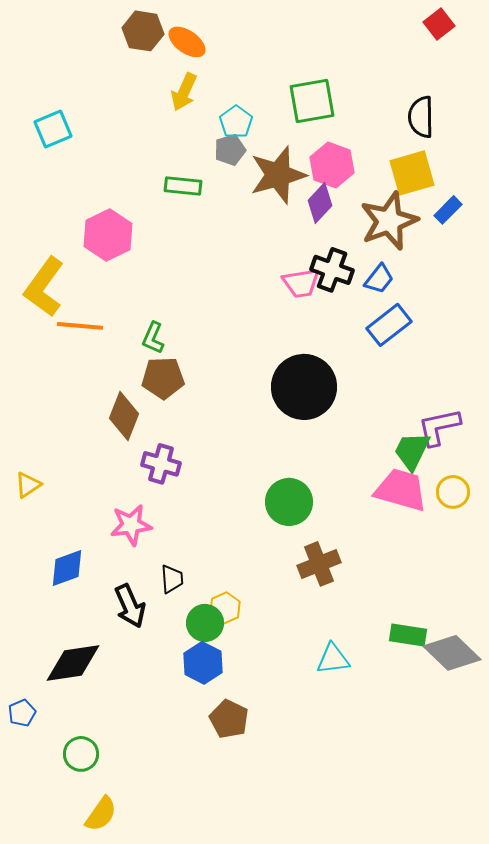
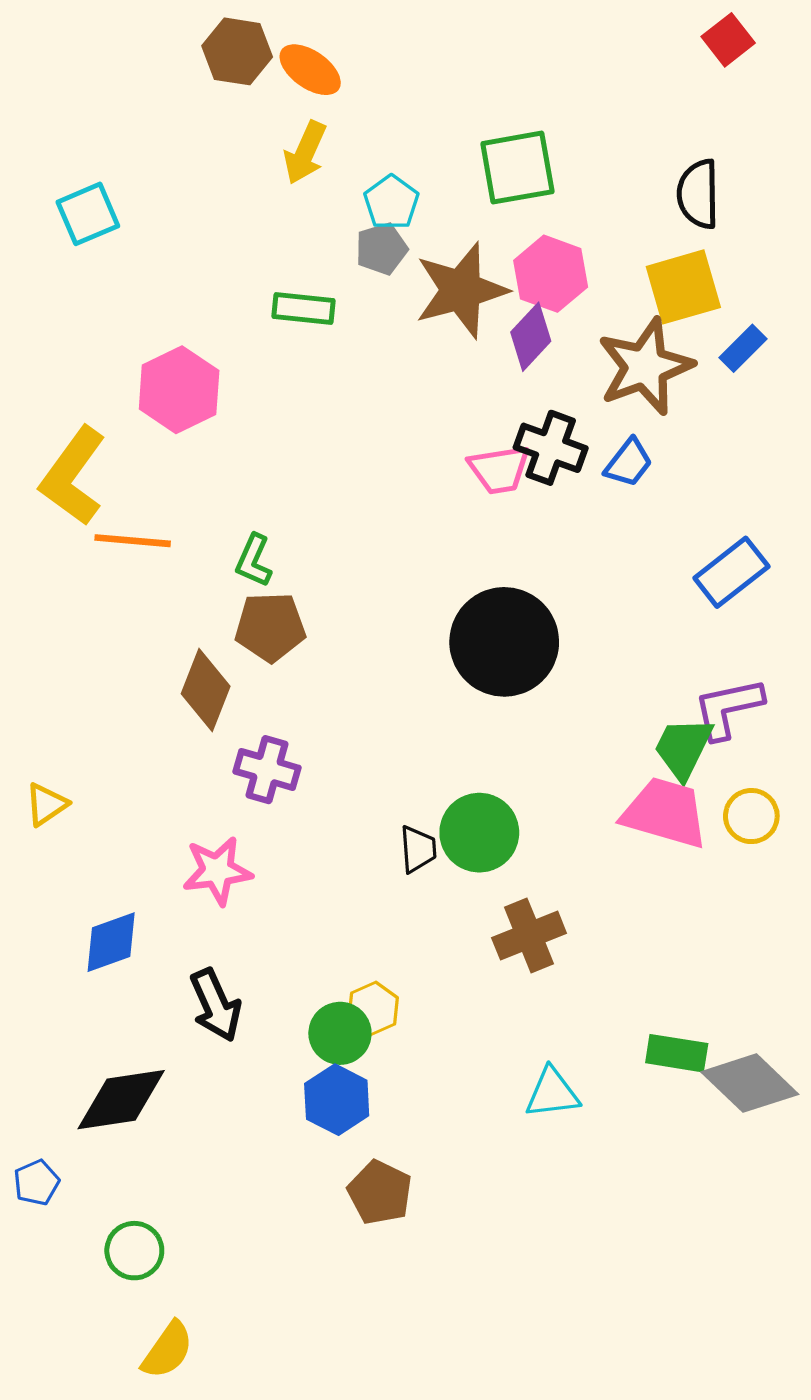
blue rectangle: (389, 325) -> (731, 572), moved
black trapezoid: (172, 579) -> (418, 849), moved

